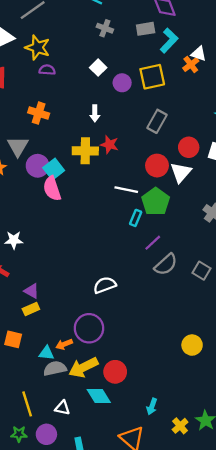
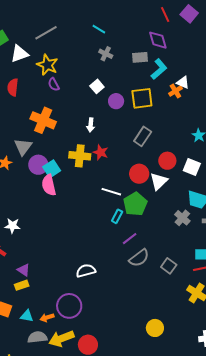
purple semicircle: (47, 70) -> (54, 84), turned -128
orange cross: (39, 113) -> (43, 120), size x1.4
cyan triangle: (46, 353) -> (27, 316), moved

